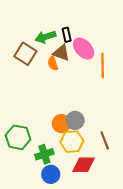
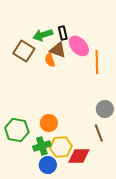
gray circle: (75, 120) -> (105, 109), moved
orange circle: (61, 124) -> (49, 123), moved
yellow hexagon: (72, 142) -> (61, 147), moved

